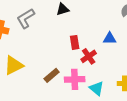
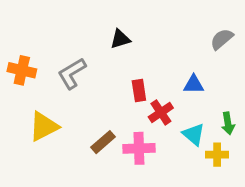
gray L-shape: (26, 18) -> (72, 73), moved
cyan triangle: (97, 88) -> (194, 134), moved

